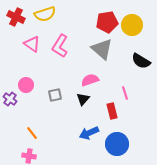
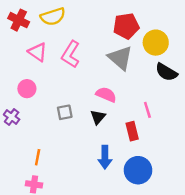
yellow circle: (132, 25) -> (156, 43), moved
pink semicircle: (90, 80) -> (106, 95), turned 42
pink circle: (26, 85) -> (27, 89), moved
orange line: (32, 133) -> (38, 157), turned 48
blue arrow: (89, 133) -> (105, 157), turned -66

